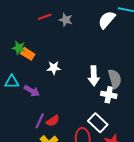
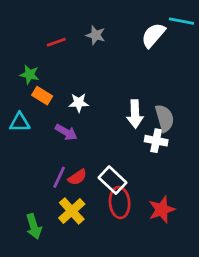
red line: (45, 17) -> (56, 42), moved
orange rectangle: (28, 54) -> (42, 96), moved
purple arrow: (32, 91) -> (66, 132), moved
white rectangle: (98, 123) -> (113, 180), moved

